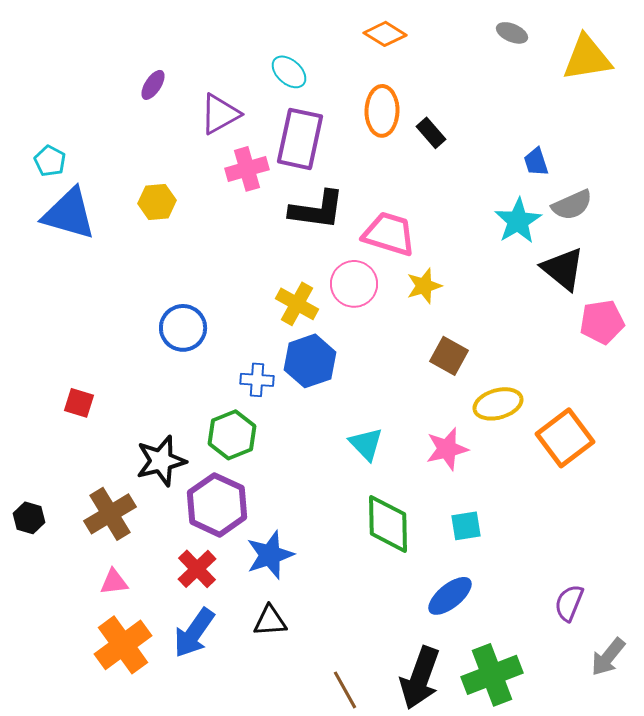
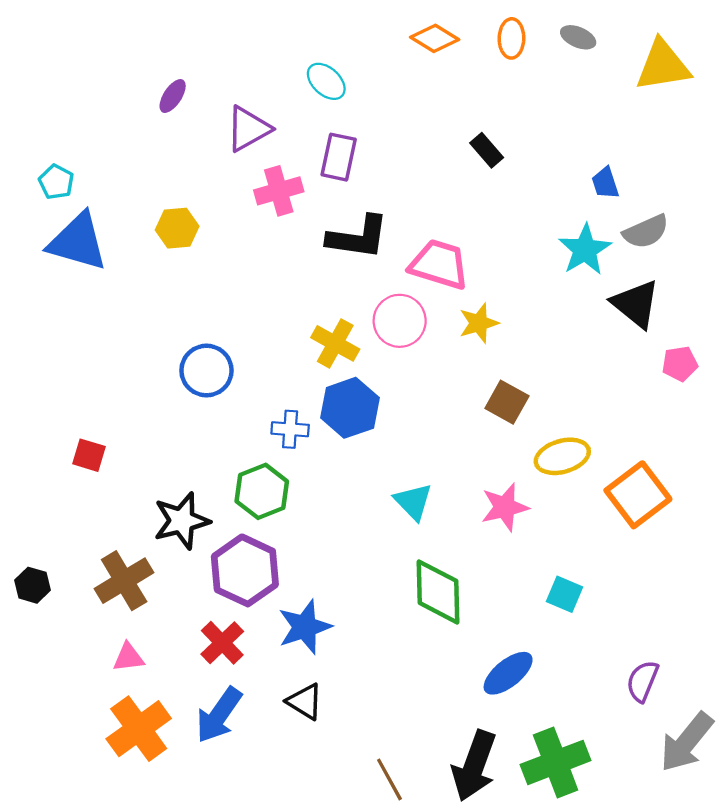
orange ellipse: (382, 111) -> (511, 38), moved, size x0.7
purple rectangle: (300, 139) -> (339, 157), size x0.7
pink pentagon: (602, 322) -> (680, 364), size x0.7
cyan square: (466, 526) -> (565, 594), moved, turned 32
black triangle: (270, 621) -> (305, 701), turned 36
gray arrow: (608, 657) -> (687, 742), size x1.4

